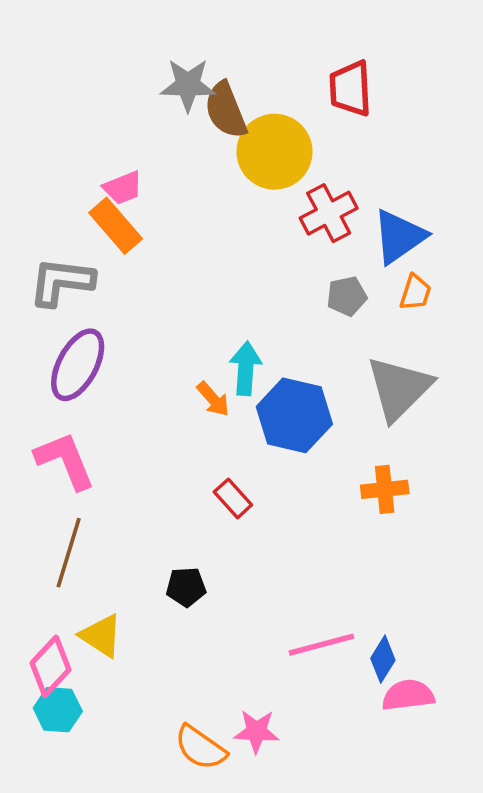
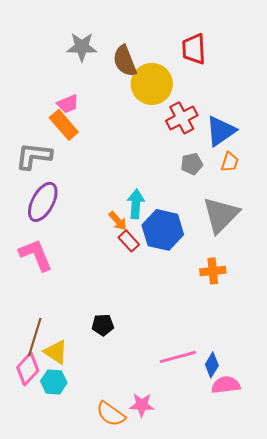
gray star: (188, 85) -> (82, 47), moved
red rectangle: (233, 498) -> (129, 241), moved
brown line: (69, 553) -> (35, 337), moved
cyan hexagon: (58, 710) -> (54, 382), moved

